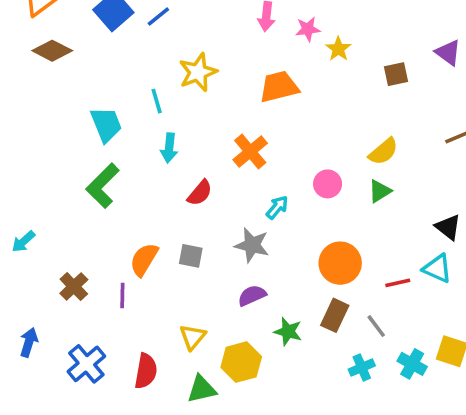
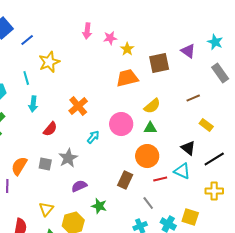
blue line: (158, 17) -> (27, 40), moved
brown square: (396, 74) -> (159, 63), size x1.5
orange trapezoid: (279, 87) -> (127, 78), moved
pink circle: (328, 184) -> (121, 124), size x1.5
green triangle: (380, 191) -> (150, 128), turned 32
gray star: (252, 245) -> (68, 158), moved, turned 30
orange circle: (340, 263) -> (147, 156), moved
brown rectangle: (335, 315) -> (125, 180), moved

